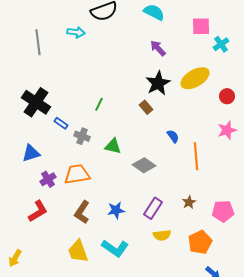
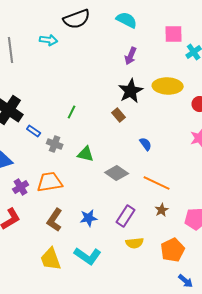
purple arrow: (158, 48) -> (131, 56), turned -114
yellow ellipse: (195, 78) -> (168, 86), turned 32
orange line: (196, 156) -> (157, 183), moved, turned -60

